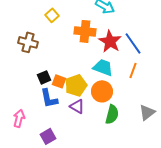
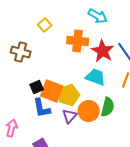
orange square: (59, 81) -> (52, 91), size x1.6
orange circle: (102, 91) -> (89, 111), moved
purple triangle: (77, 106) -> (70, 116), turned 42
green semicircle: (112, 114) -> (108, 107), moved

